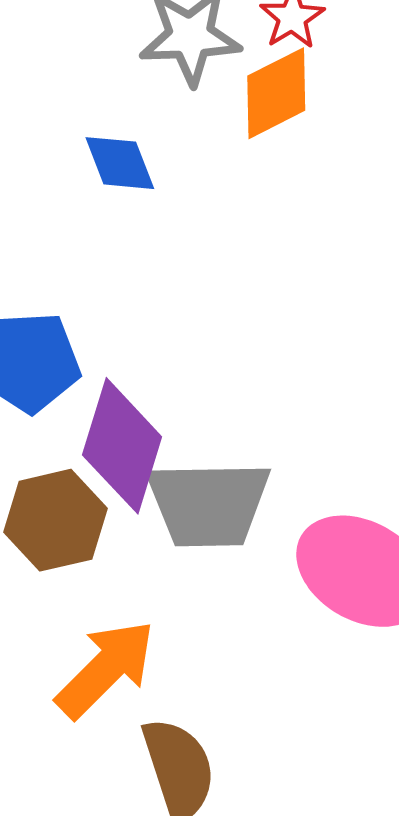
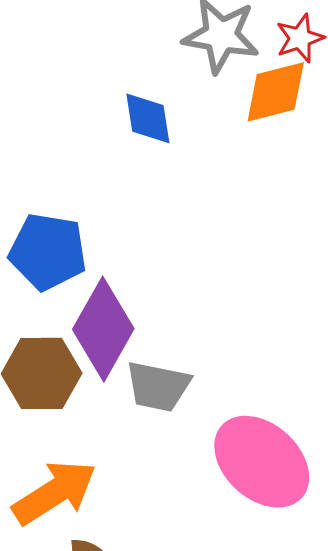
gray trapezoid: (208, 504) -> (158, 386), size x0.7

